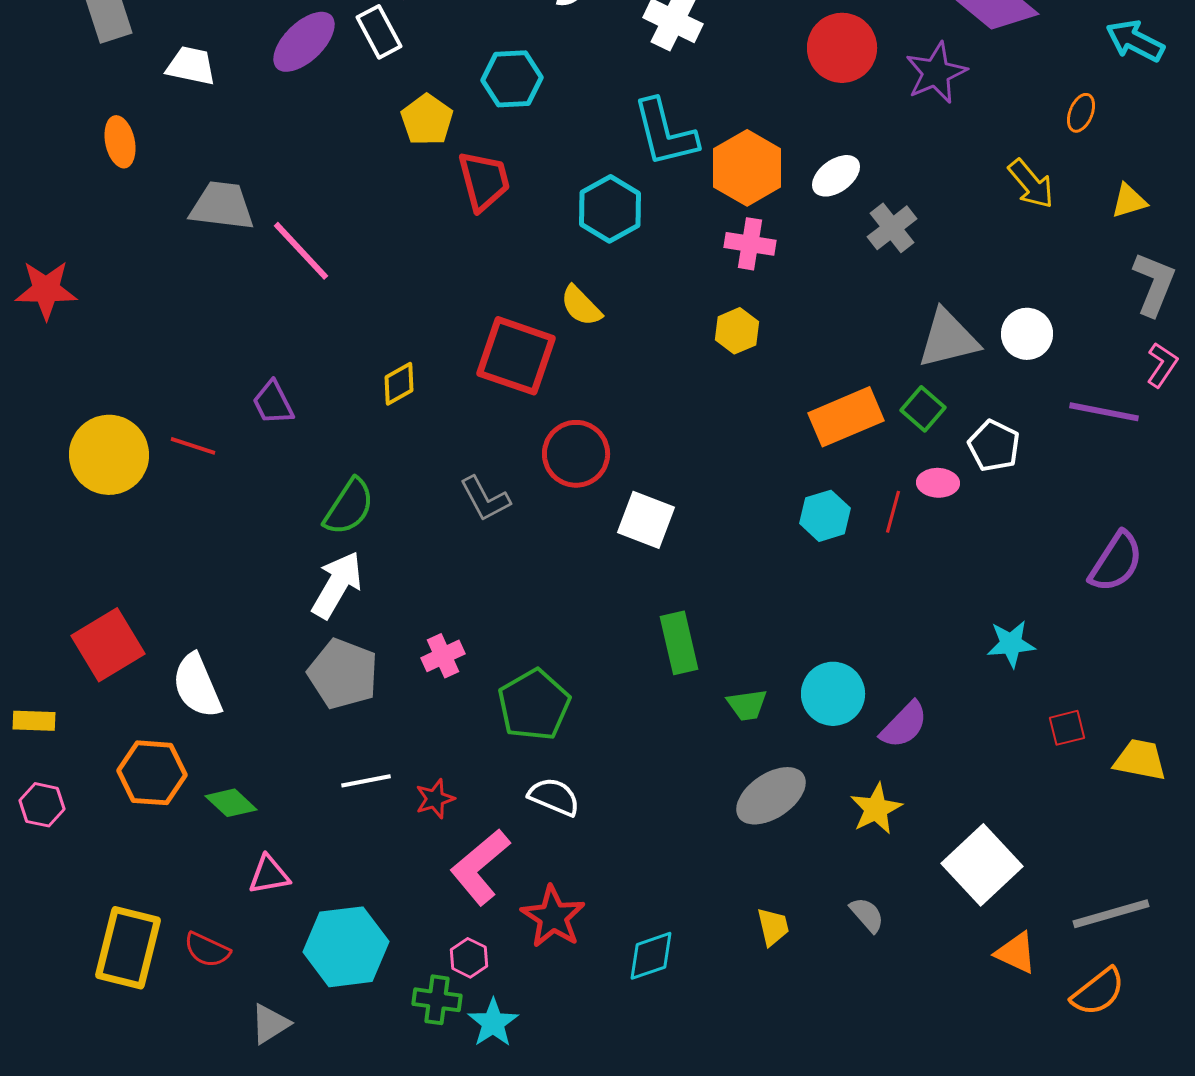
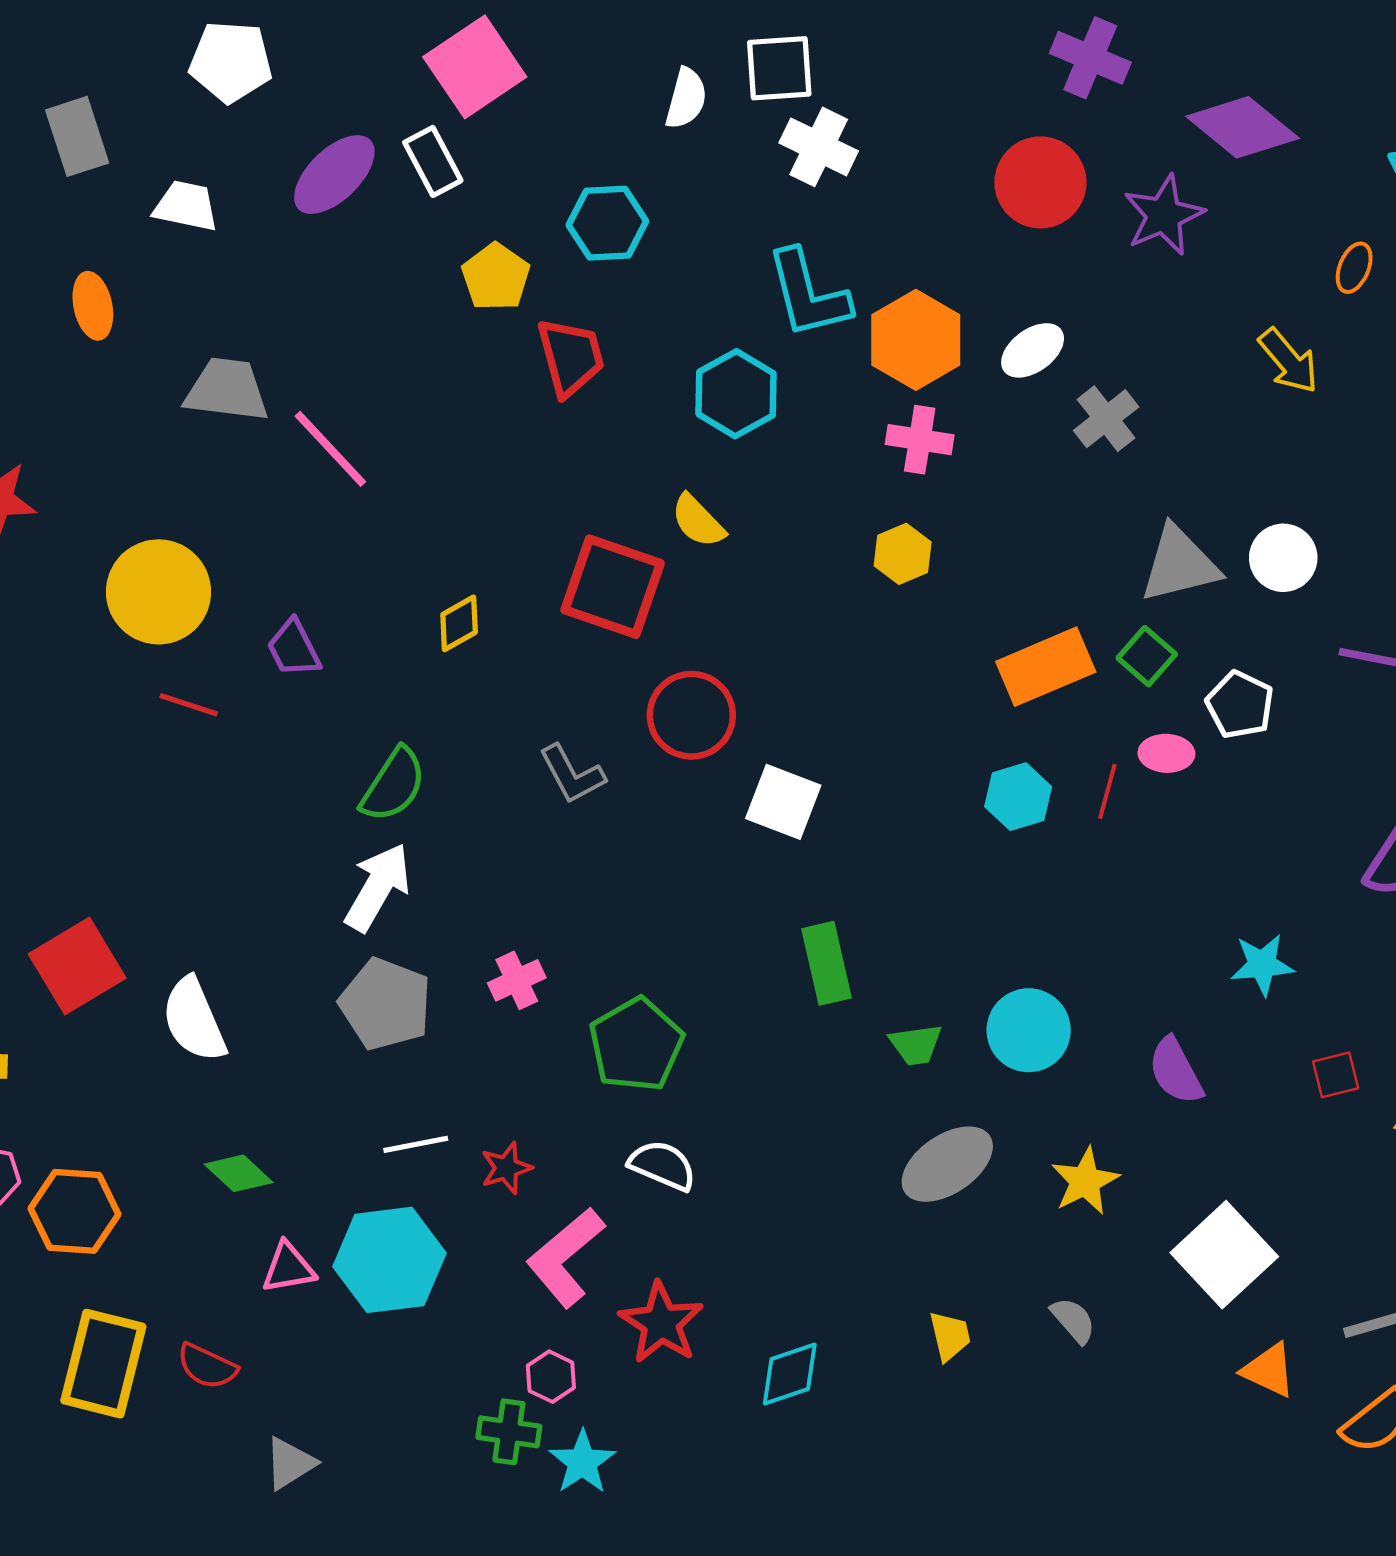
yellow circle: (109, 455) -> (158, 592), moved
purple semicircle: (904, 725) -> (1176, 1071), moved, turned 108
orange hexagon: (152, 773) -> (75, 1211), moved
cyan hexagon: (346, 947) -> (389, 1260), moved

